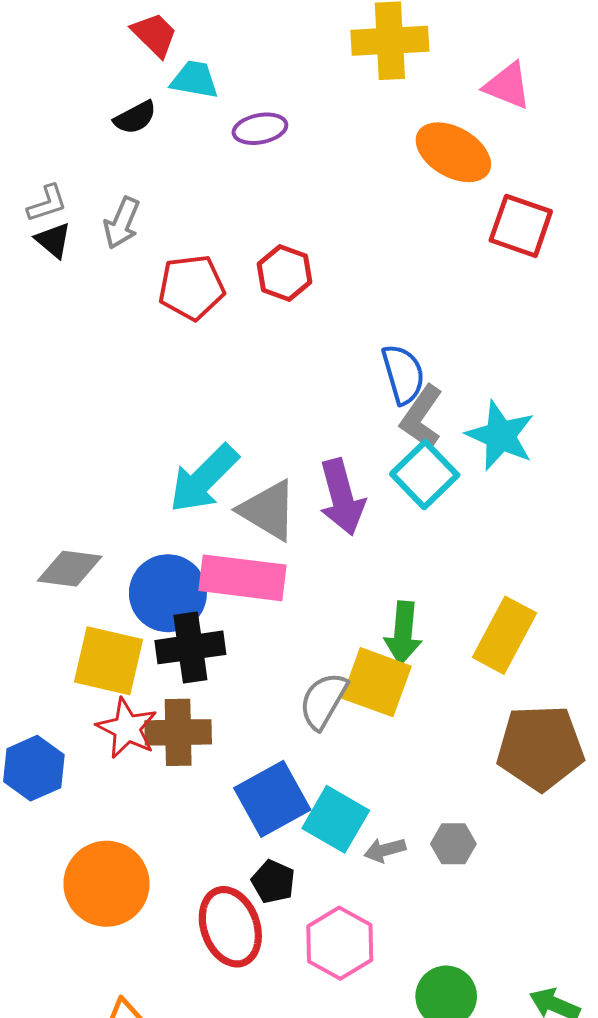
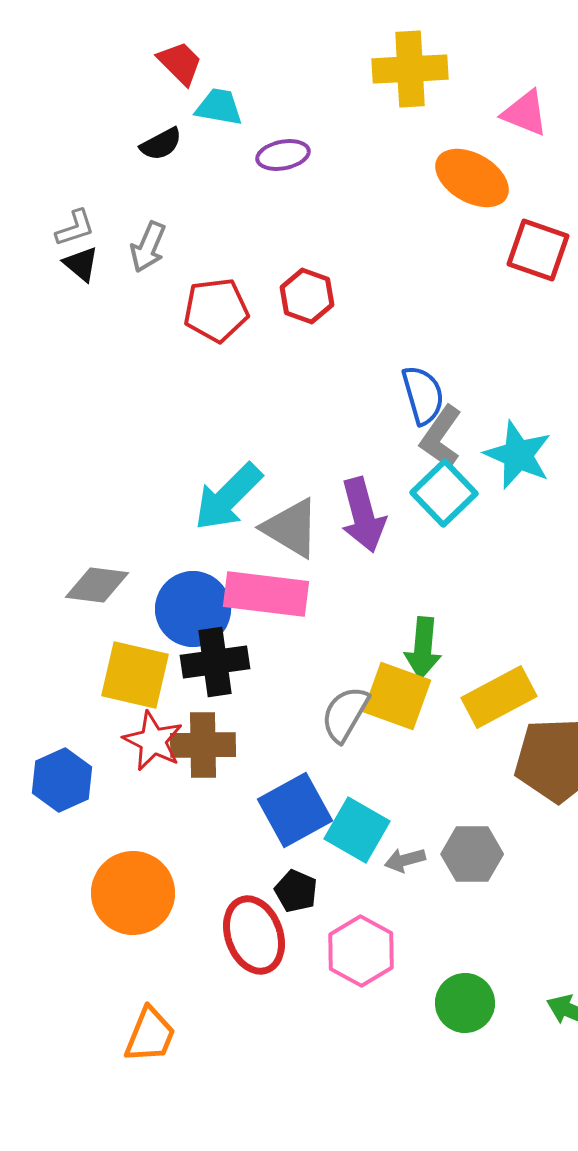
yellow rectangle: (504, 635) -> (499, 697), moved, turned 34
gray hexagon: (453, 844) -> (472, 854), size x1.4

